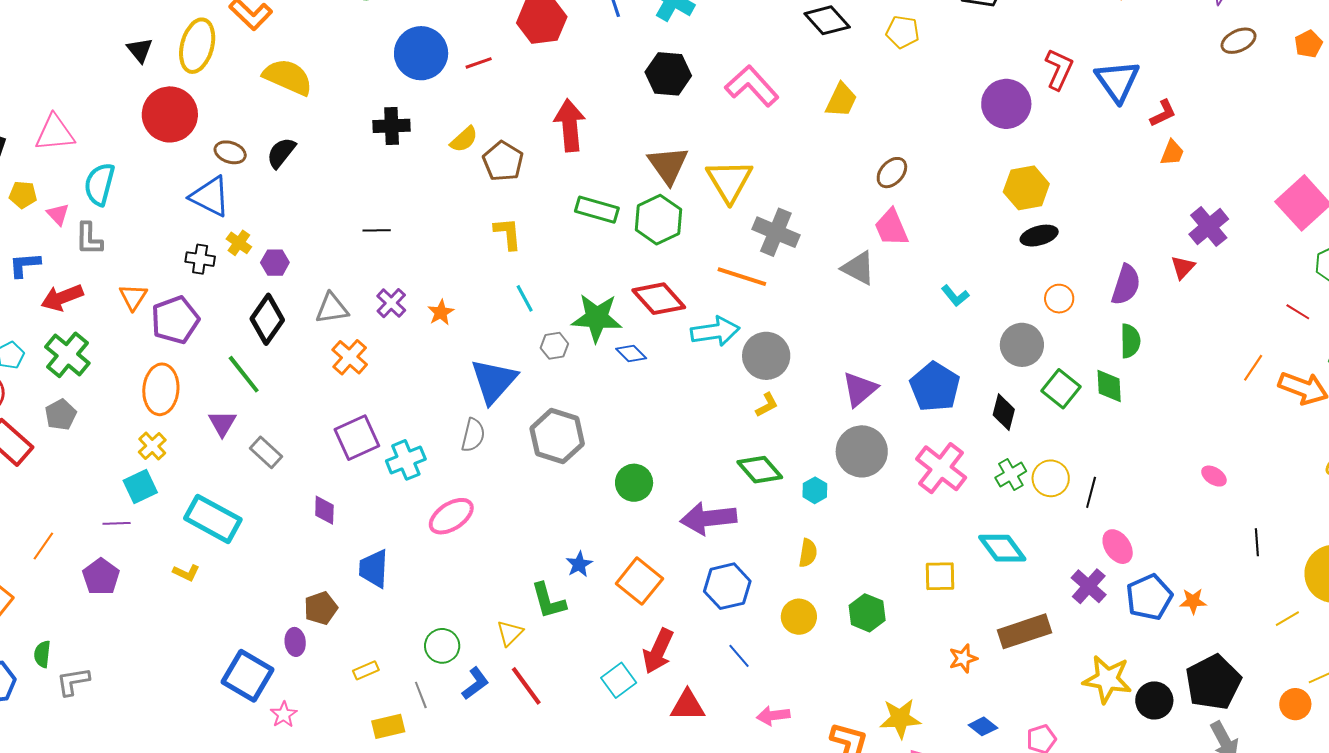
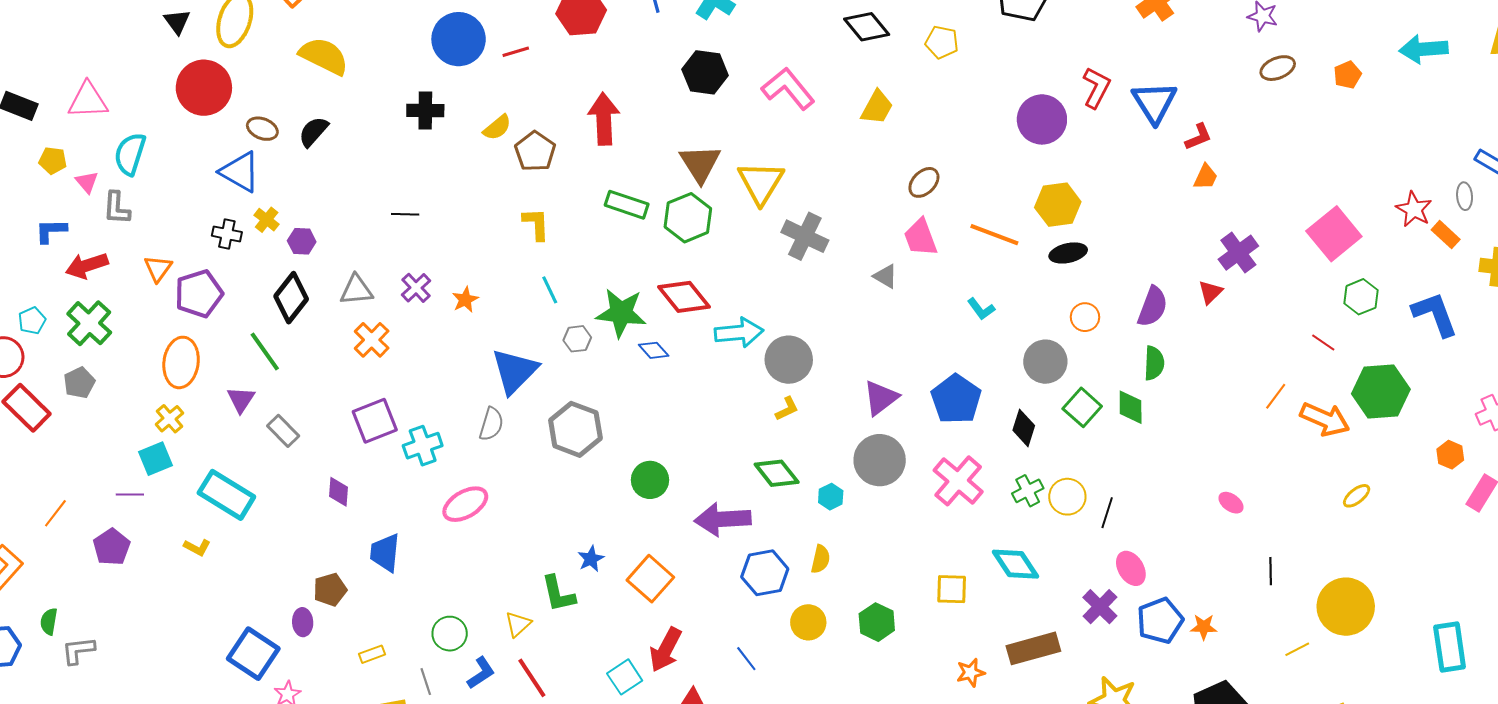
gray triangle: (858, 268) -> (886, 276), size x0.7
orange line: (742, 277) -> (994, 235), moved
blue hexagon: (727, 586) -> (765, 573), moved

